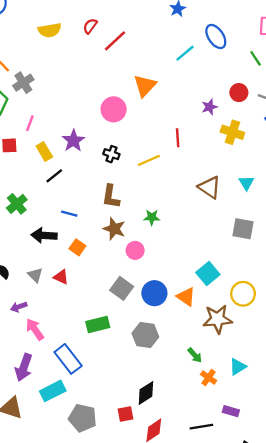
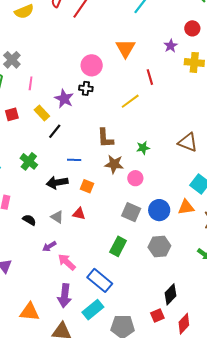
orange triangle: (145, 86) -> (125, 48), moved
pink line: (30, 123) -> (31, 83), moved
black cross: (111, 154) -> (86, 88), moved
brown triangle: (209, 187) -> (188, 142), moved
orange triangle: (186, 297) -> (186, 207), turned -30
green rectangle: (98, 324) -> (118, 246), turned -36

